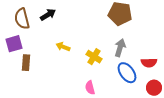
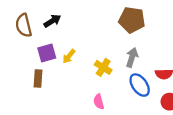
purple square: (14, 44) -> (47, 53), moved
yellow arrow: (63, 47) -> (69, 56), turned -72
brown rectangle: (26, 63) -> (38, 78), moved

